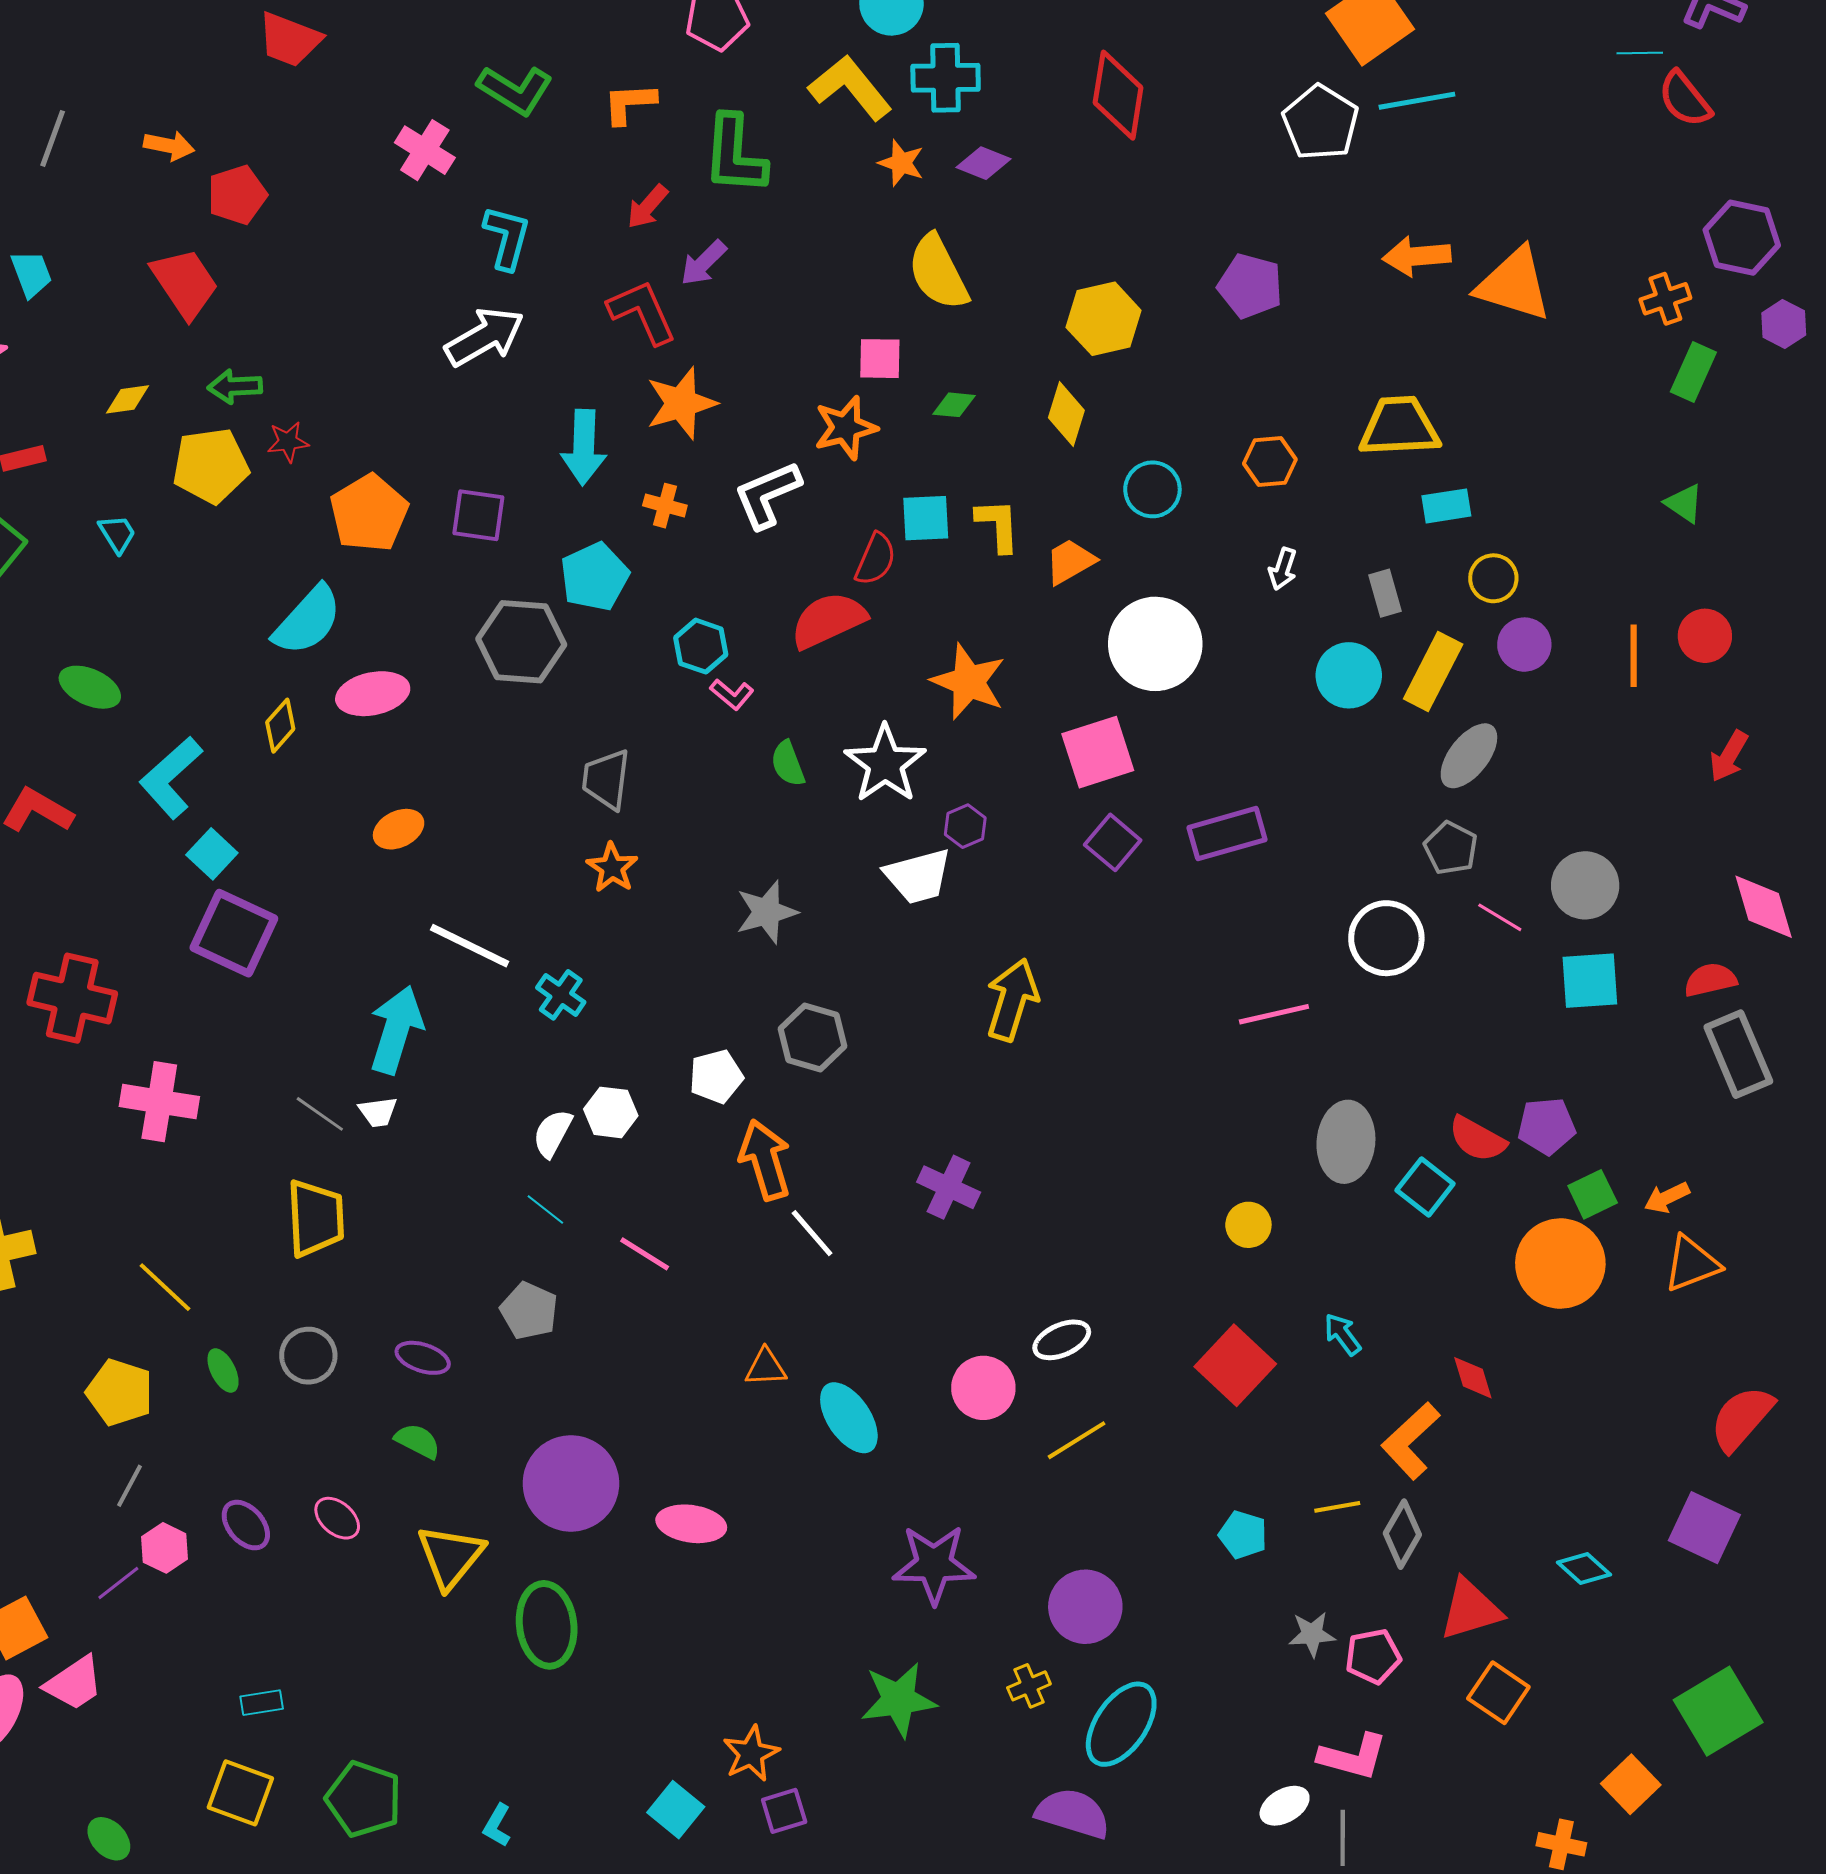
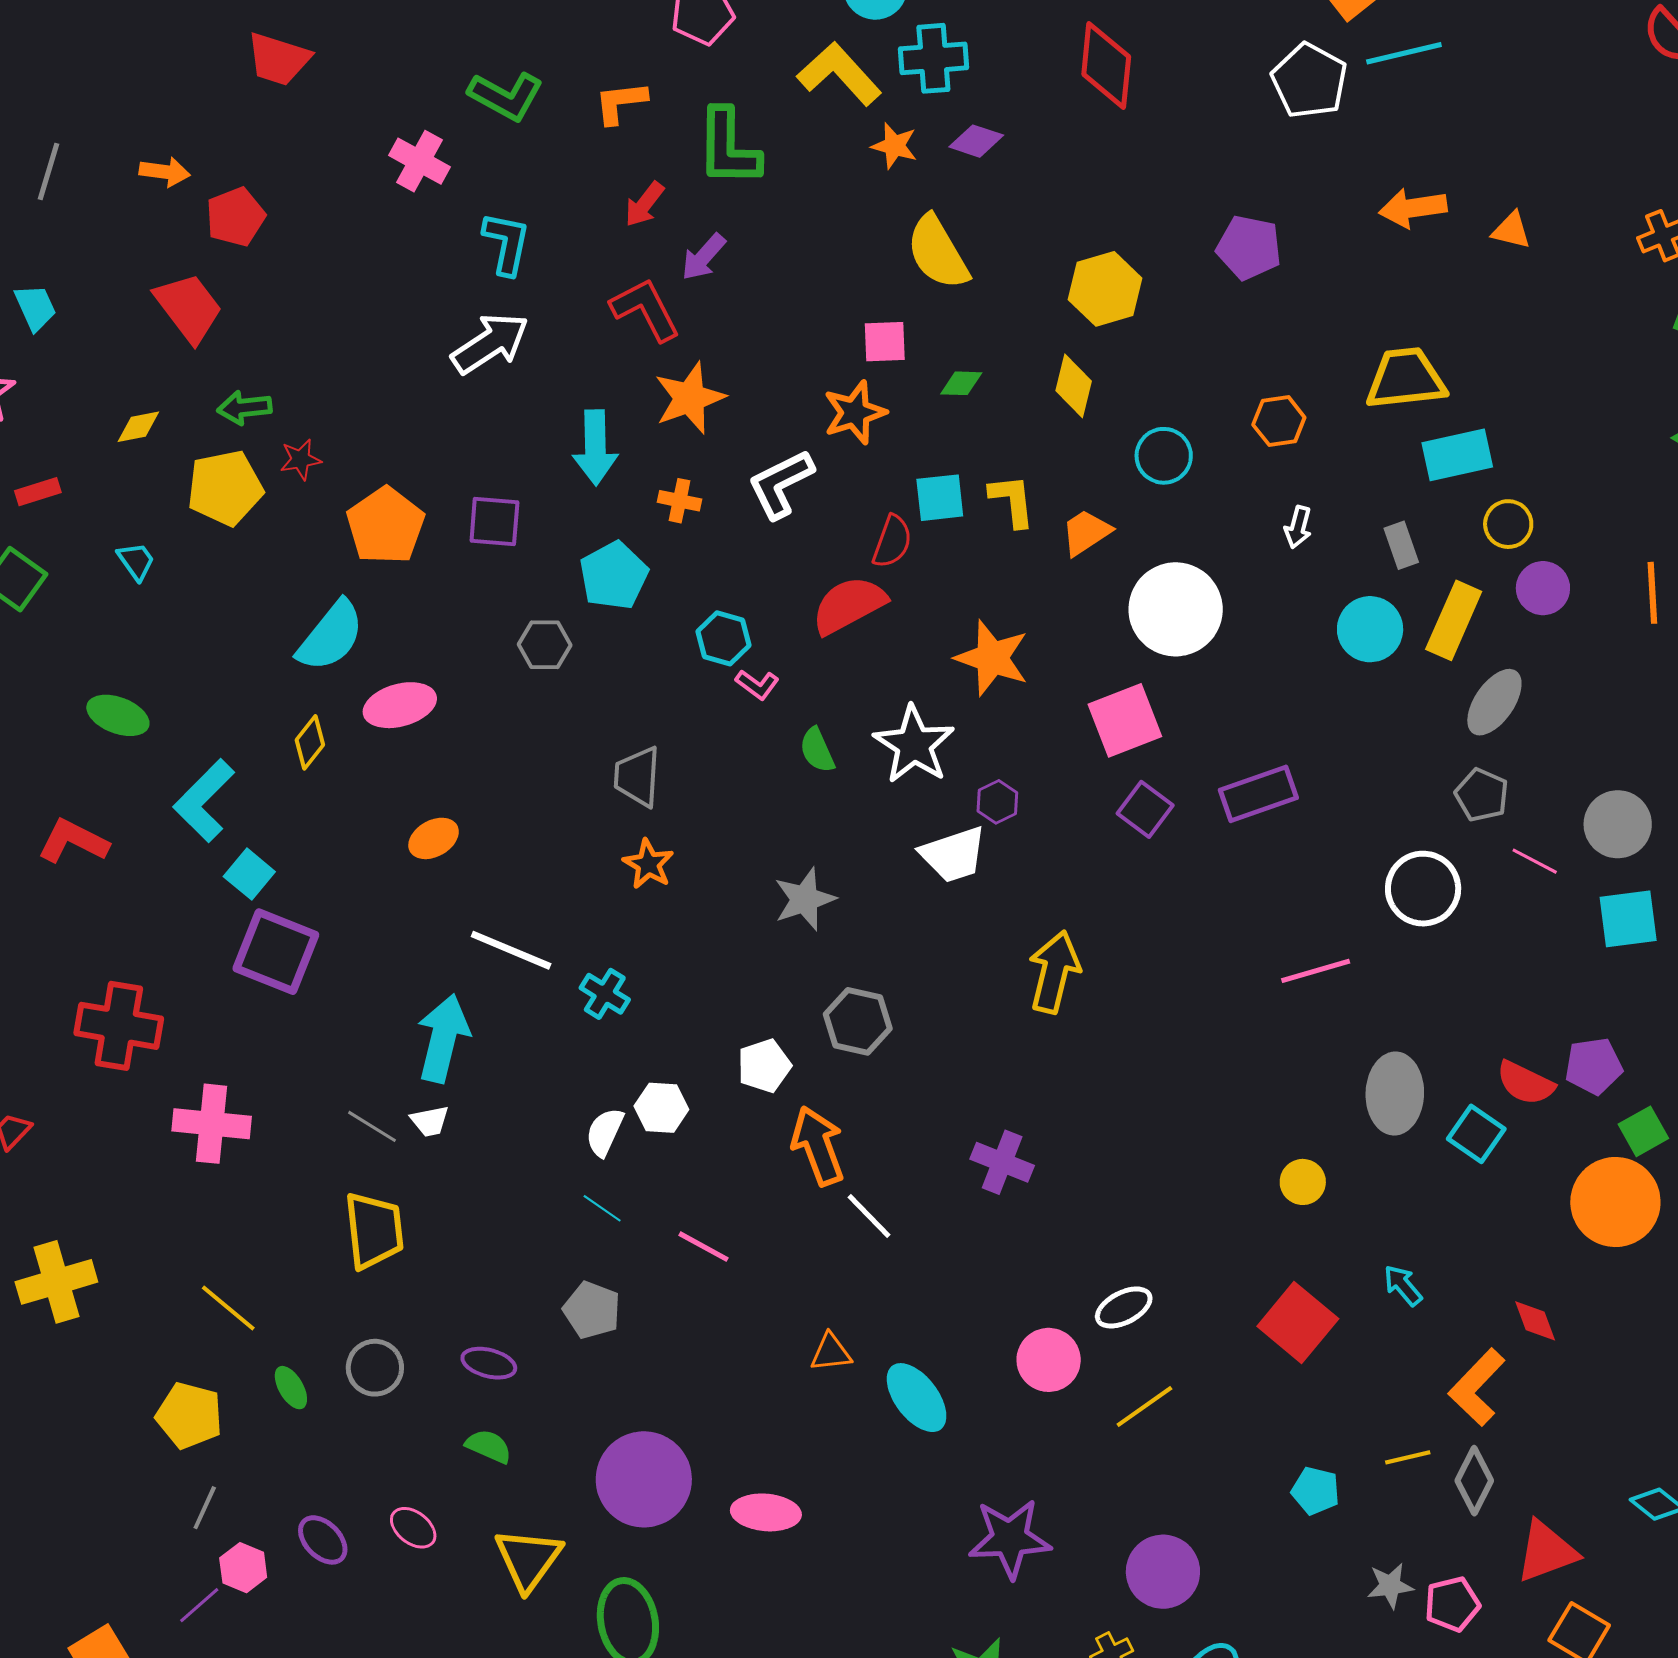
orange triangle: (1514, 284) -> (1511, 230), size x0.5
cyan rectangle: (1446, 506) -> (1457, 455), size x1.4
gray hexagon: (521, 642) -> (545, 645), size x0.6

